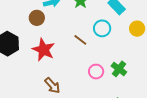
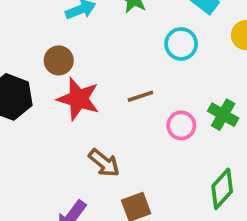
brown circle: (37, 18) -> (59, 60), moved
brown line: (80, 40) -> (140, 96), moved, turned -48

